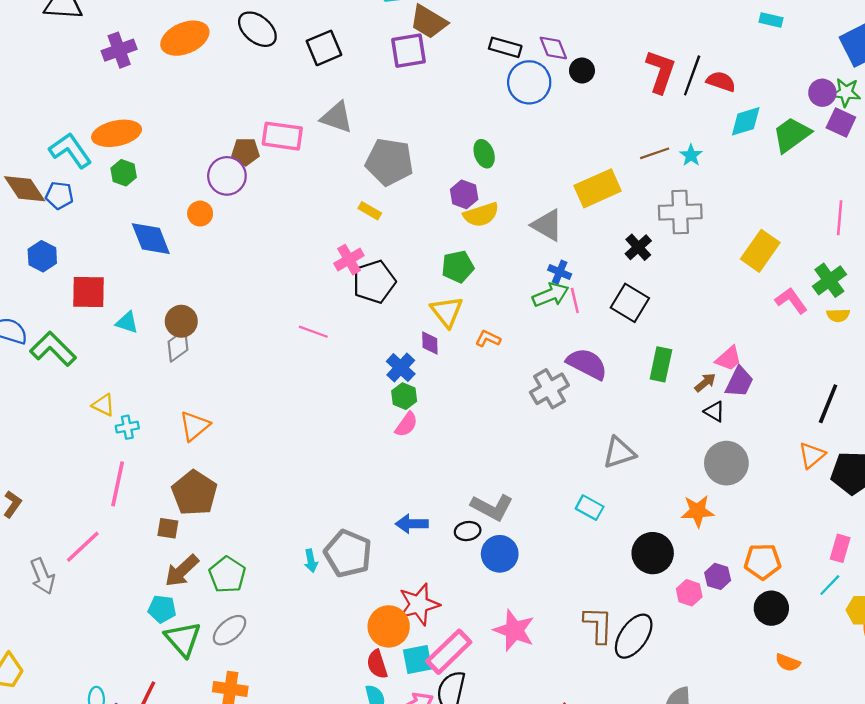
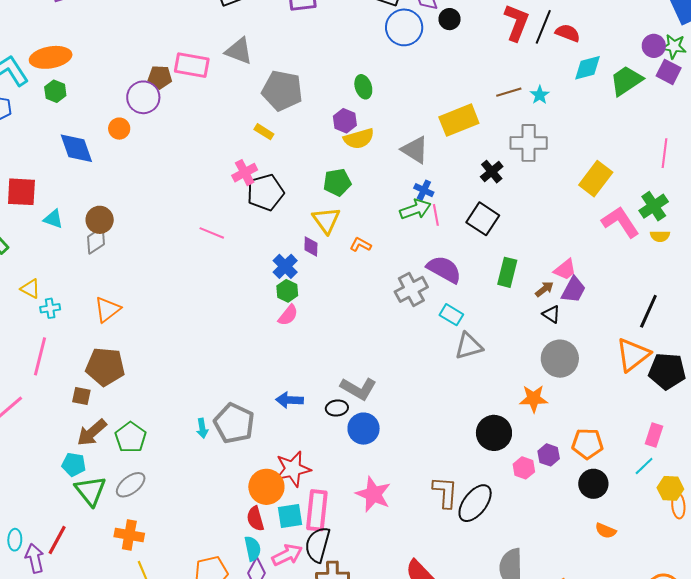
pink L-shape: (791, 301) -> (620, 222), size x1.4
orange triangle: (812, 455) -> (633, 355), size x1.5
brown pentagon: (194, 493) -> (105, 367), turned -30
cyan rectangle: (590, 508) -> (451, 315), moved
pink rectangle: (449, 652) -> (317, 510), turned -42

